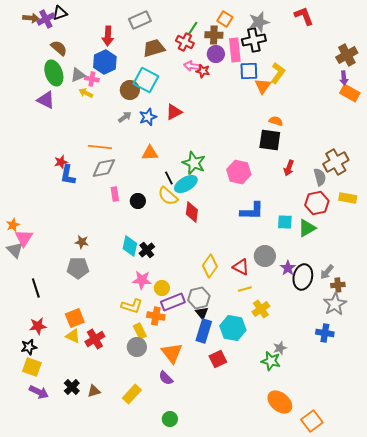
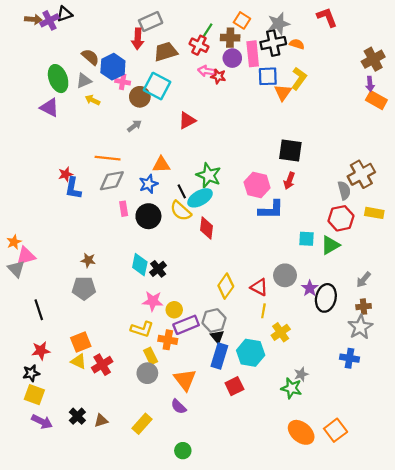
red arrow: (108, 36) -> (138, 39), moved
brown semicircle: (59, 48) -> (90, 57), moved
pink cross: (92, 79) -> (123, 82), moved
blue star: (148, 117) -> (148, 184), moved
orange semicircle: (276, 121) -> (297, 44), moved
red arrow: (289, 168) -> (289, 181), moved
black circle: (138, 201) -> (148, 216), size x1.5
blue L-shape: (252, 211) -> (271, 210), moved
pink triangle: (24, 238) -> (26, 256), turned 42
gray arrow: (327, 272) -> (364, 280), moved
yellow line: (245, 289) -> (263, 311), turned -64
orange square: (312, 421) -> (336, 430), moved

